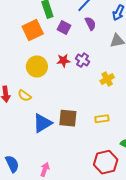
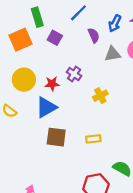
purple semicircle: (90, 24) -> (94, 35), moved
red star: (63, 61) -> (52, 84), moved
blue triangle: (42, 123) -> (46, 107), moved

